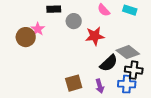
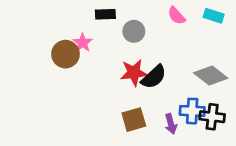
red star: (95, 36) -> (134, 73), moved
black semicircle: (109, 63) -> (154, 77), moved
black cross: (134, 70) -> (212, 117), moved
blue cross: (127, 84) -> (192, 111), moved

